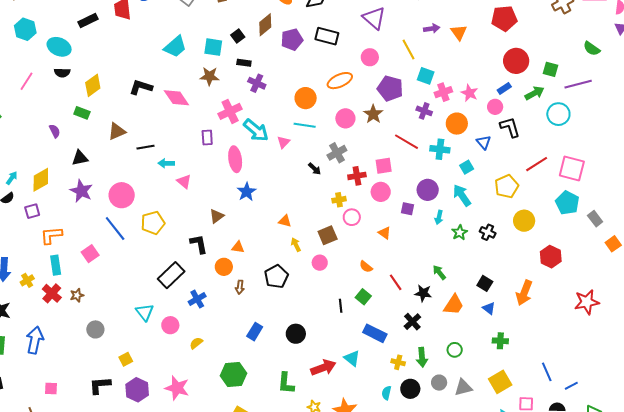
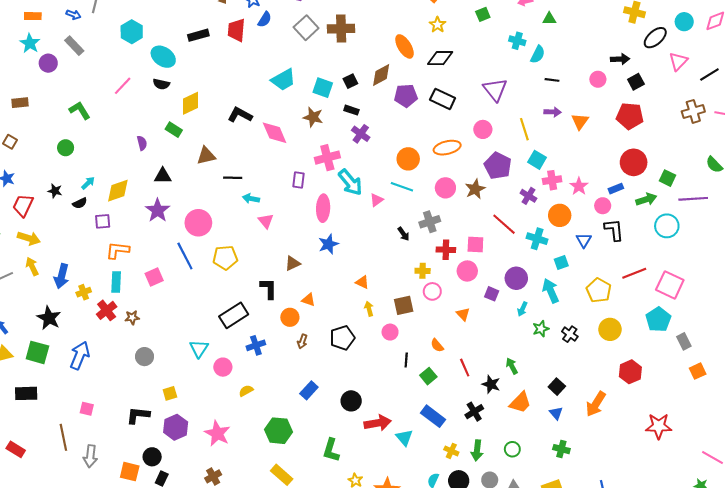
yellow pentagon: (507, 186) -> (599, 290), turned -30
black line: (341, 306) -> (406, 360), moved
red arrow: (323, 368) -> (378, 423), moved

